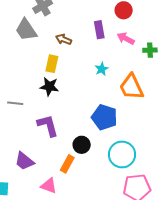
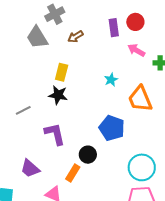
purple rectangle: (99, 30) -> (114, 28), moved
brown arrow: (64, 39) -> (75, 37), moved, turned -56
gray line: (15, 103) -> (23, 110), turned -35
cyan circle: (122, 154) -> (142, 167), moved

